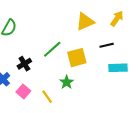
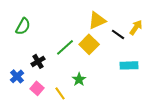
yellow arrow: (117, 18) -> (136, 27), moved
black line: (107, 45) -> (118, 34), moved, turned 48
yellow square: (77, 58) -> (89, 44), moved, turned -30

